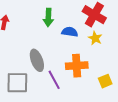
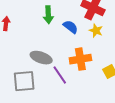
blue semicircle: (70, 32) -> (71, 27), turned 35
gray ellipse: (37, 60) -> (41, 58), turned -45

